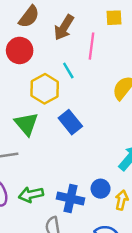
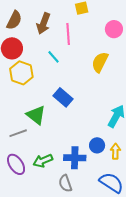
yellow hexagon: (45, 89) -> (21, 73), moved
green triangle: (26, 124) -> (36, 115), moved

